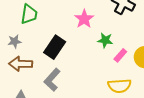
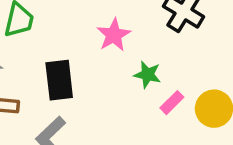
black rectangle: (55, 47) -> (59, 80), turned -45

